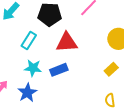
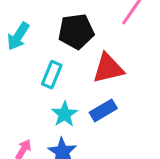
cyan star: (33, 68) -> (65, 114), turned -30

